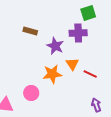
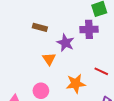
orange triangle: (72, 64) -> (49, 59), moved
orange star: (52, 74) -> (76, 84), moved

